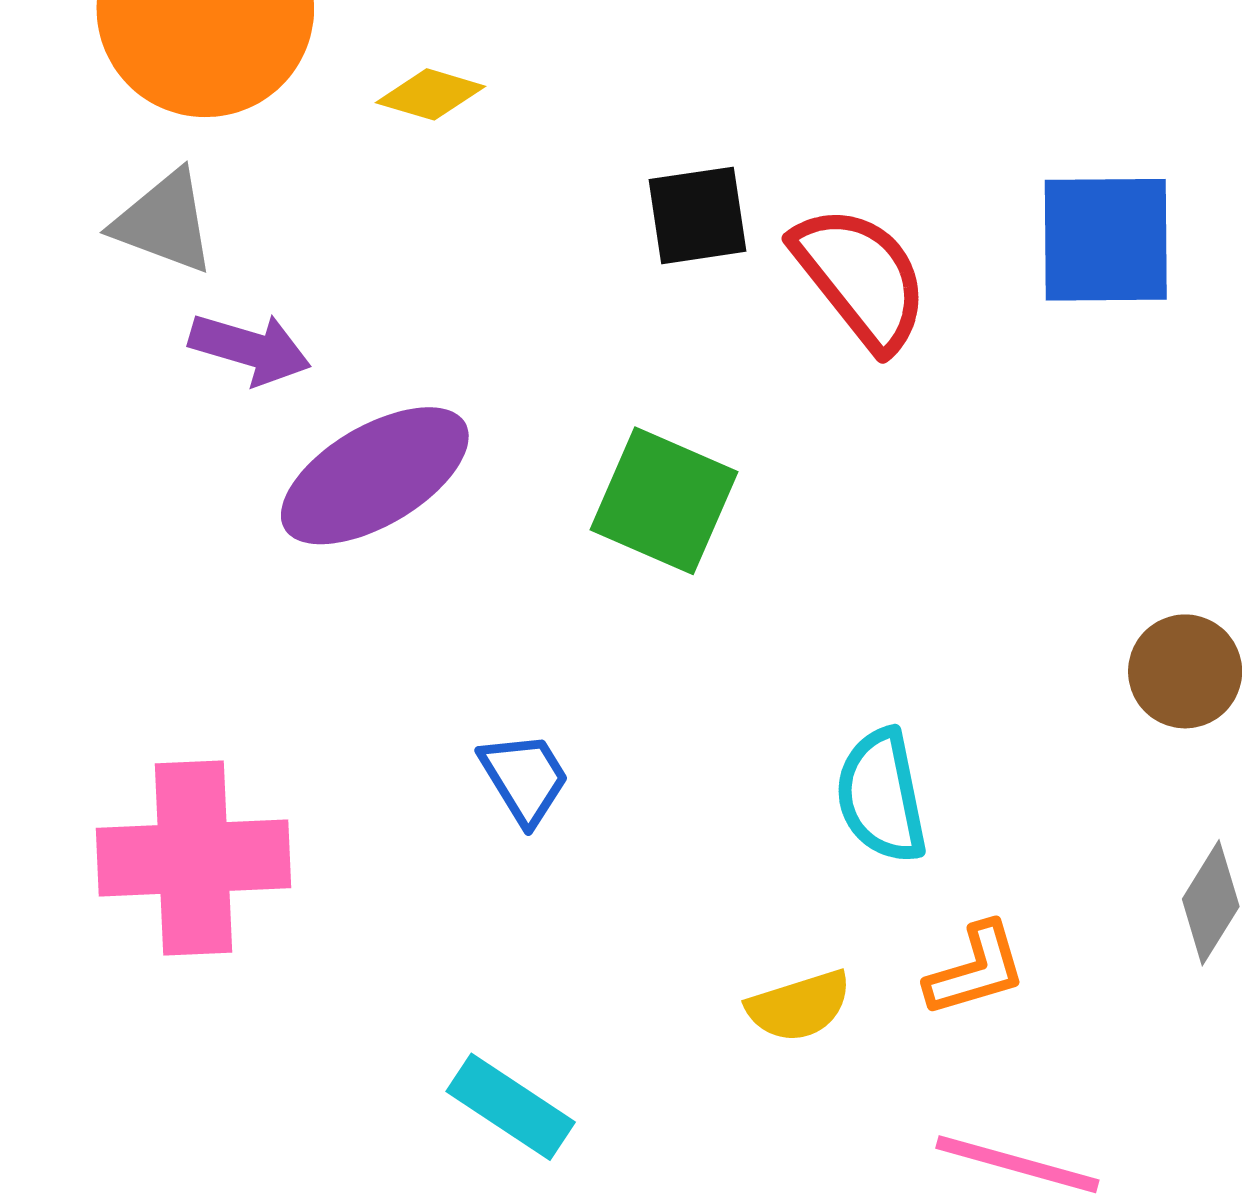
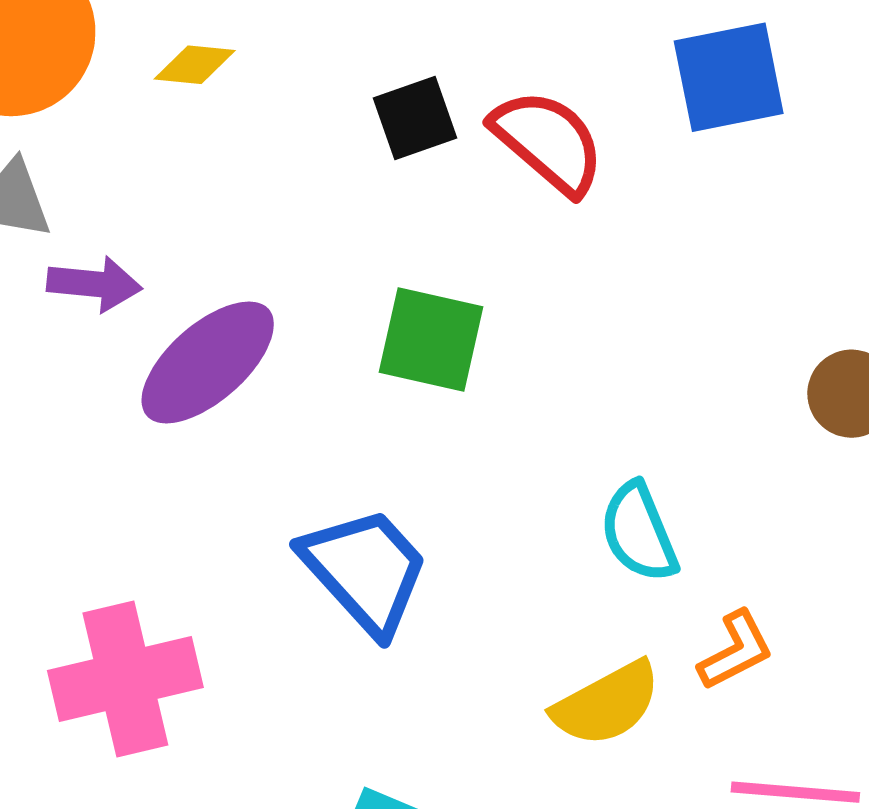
blue trapezoid: (524, 778) -> (365, 570), size x1.8
yellow semicircle: (799, 1006) -> (607, 704), size x1.4

